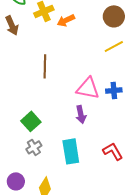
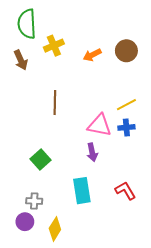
orange arrow: (66, 20) -> (92, 55), moved
yellow line: (114, 46) -> (126, 105), moved
gray cross: (34, 147) -> (34, 201), moved, turned 35

